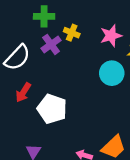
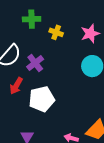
purple cross: (51, 44) -> (35, 63), moved
white pentagon: (52, 109) -> (42, 99), turned -30

